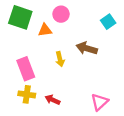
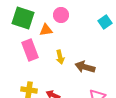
brown arrow: (87, 48) -> (85, 67), moved
pink rectangle: (26, 69) -> (30, 50), moved

